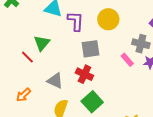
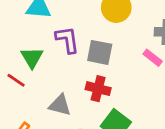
purple L-shape: (76, 21) -> (67, 40), moved
gray square: (90, 49) -> (100, 52), turned 30

